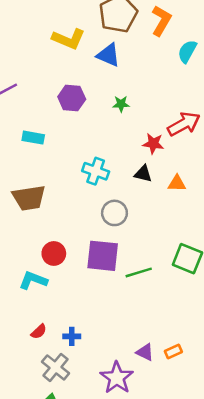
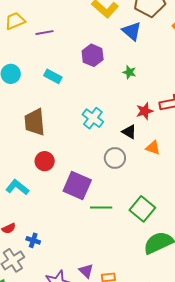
red star: (153, 144) -> (145, 111), turned 30
brown trapezoid: (29, 198) -> (35, 122), turned 76
gray circle: (114, 213) -> (115, 158), moved
red circle: (54, 253) -> (45, 161), moved

